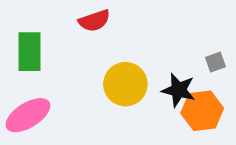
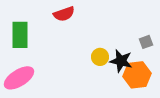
yellow circle: (125, 84) -> (100, 57), moved, size x0.6

